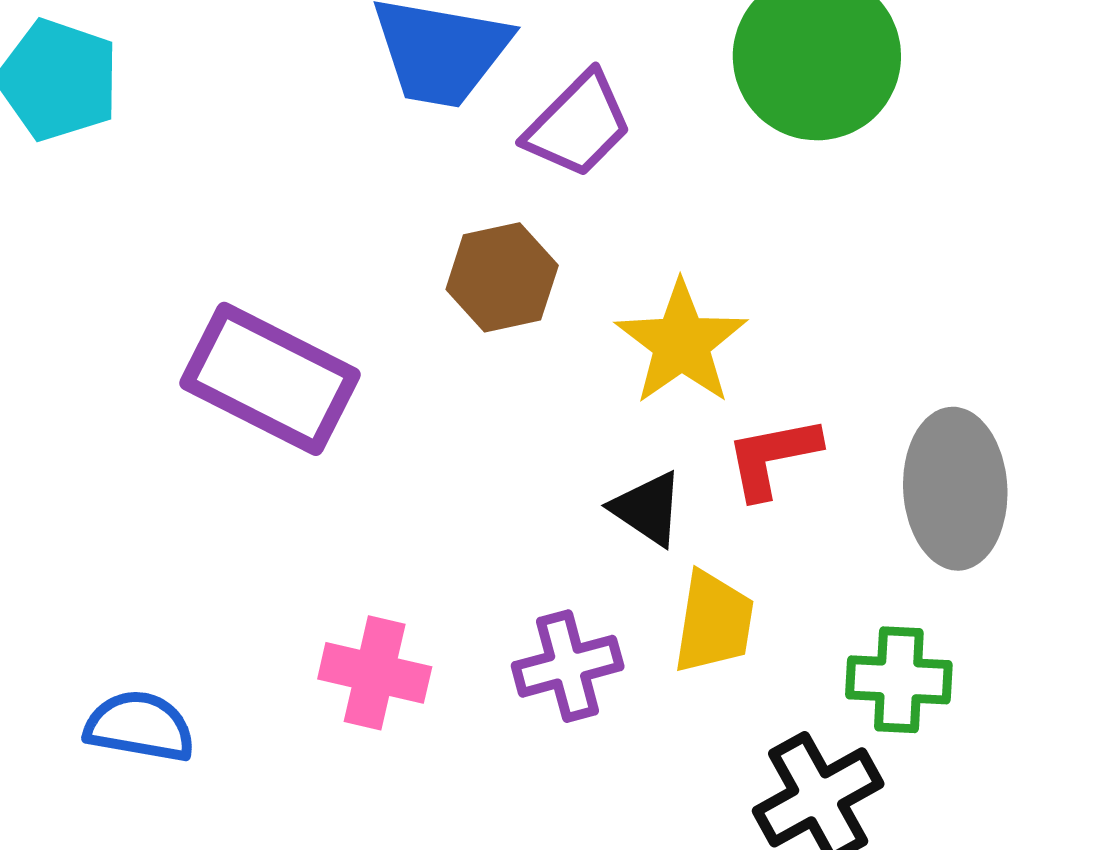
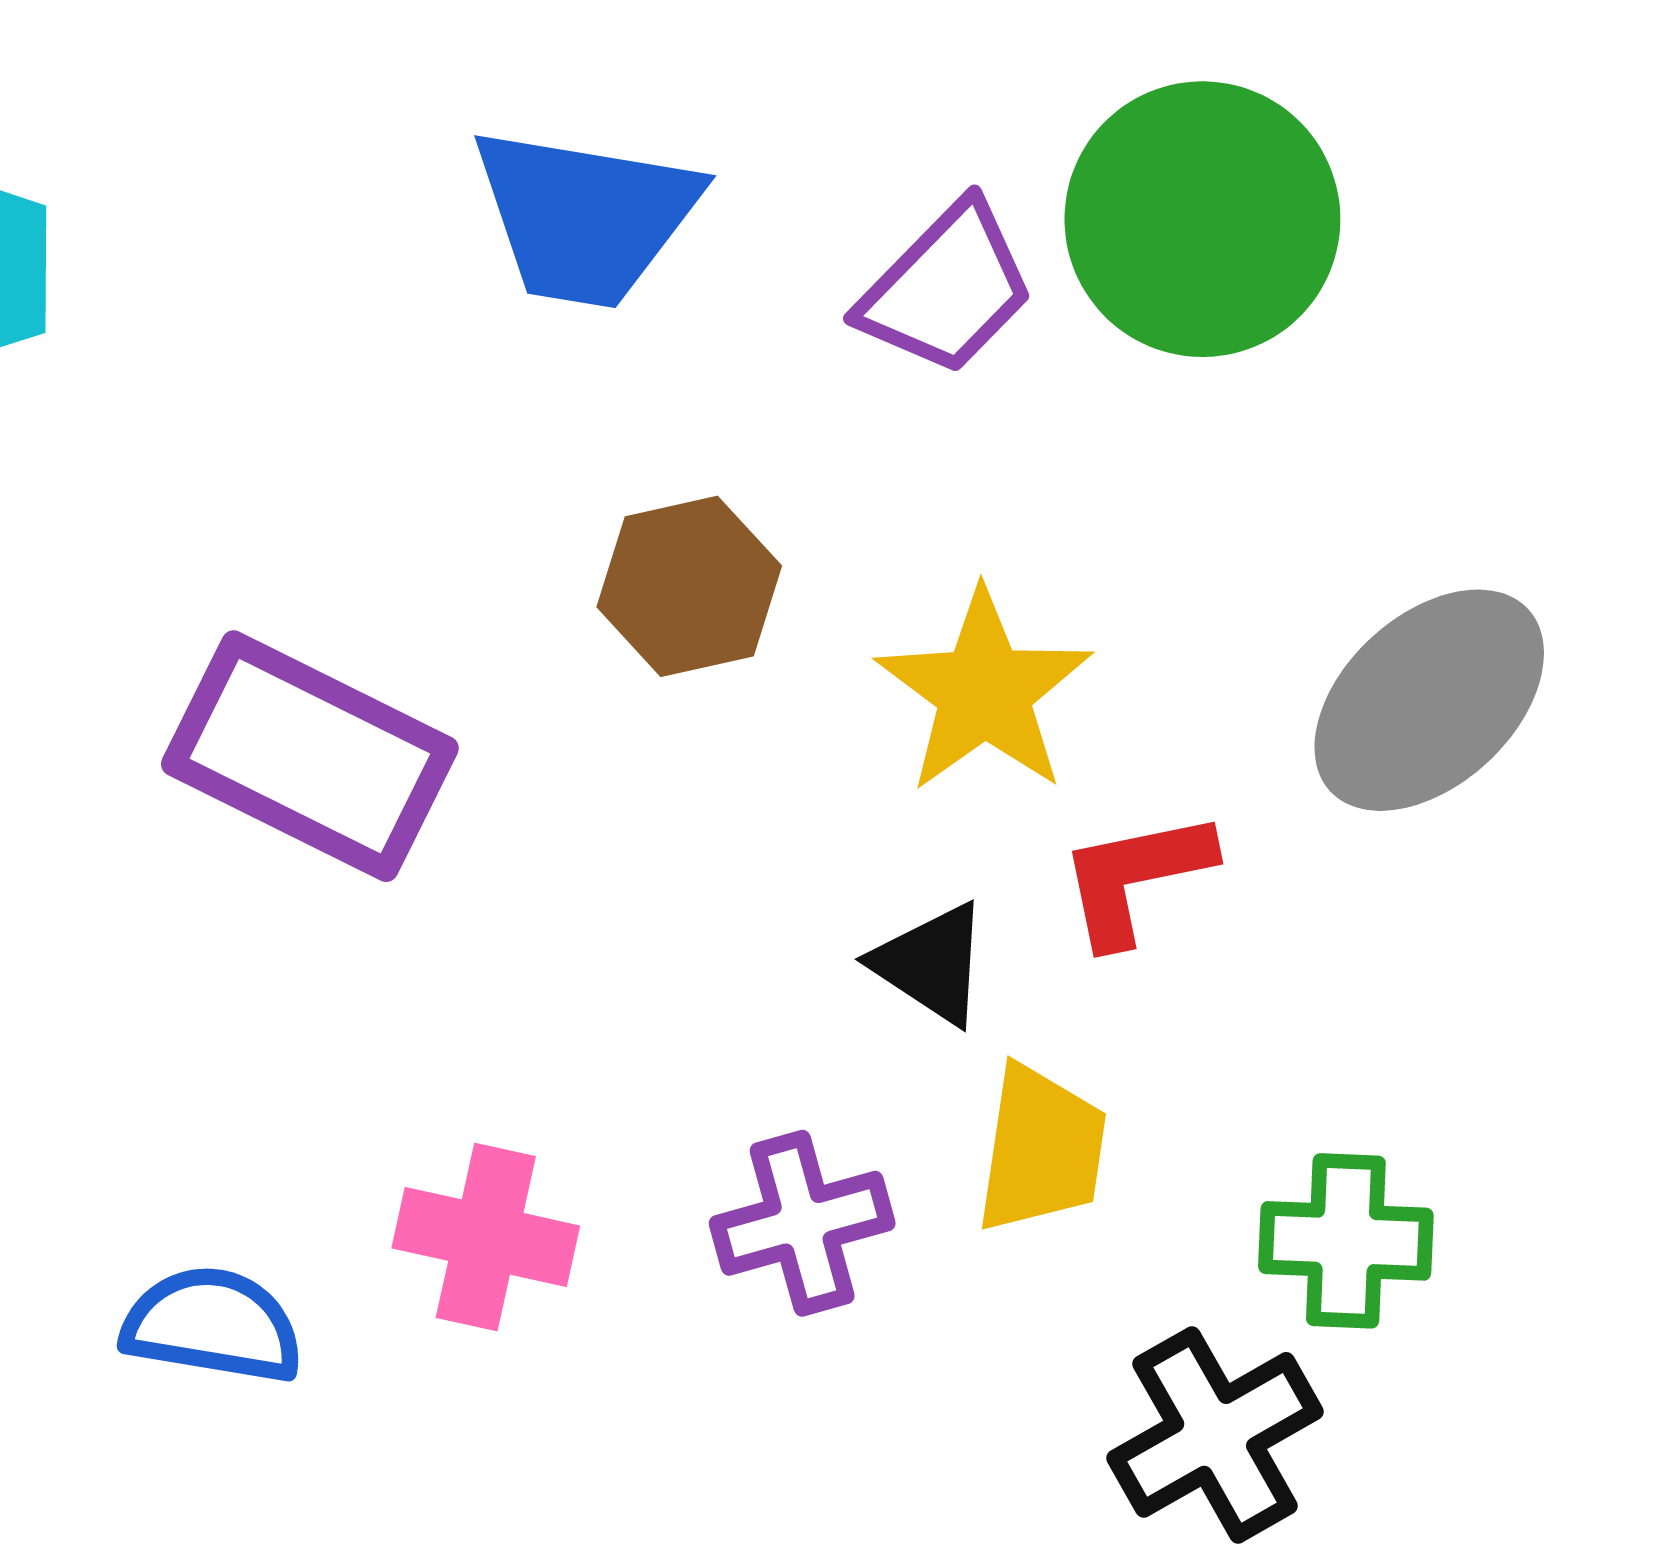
purple trapezoid: (578, 125) -> (947, 289), moved
gray ellipse: (955, 489) -> (1429, 700), moved, turned 51
blue semicircle: (140, 726) -> (213, 1325), moved

